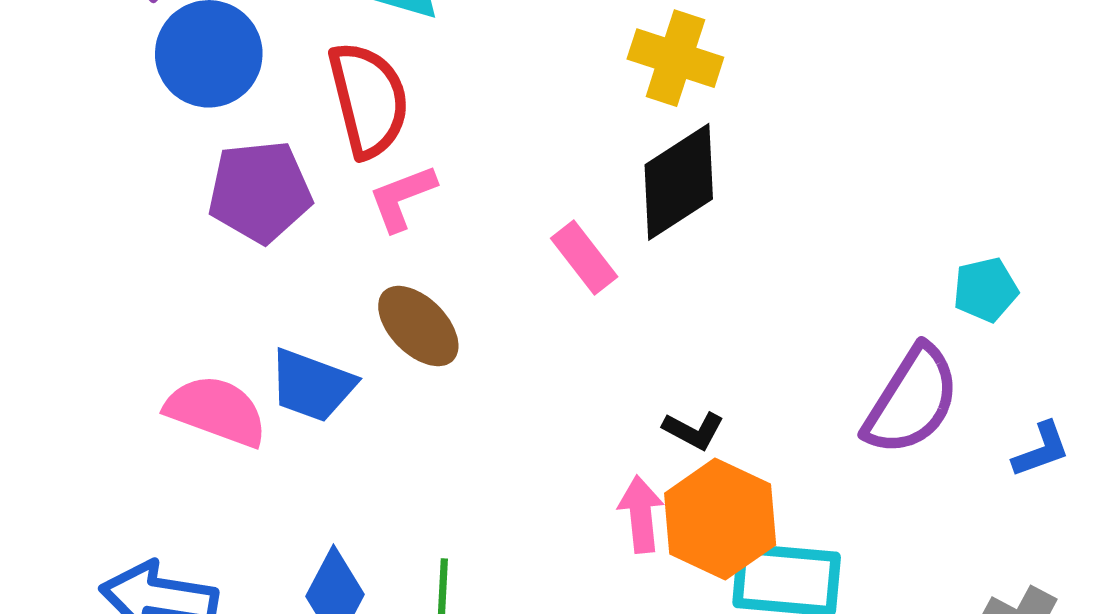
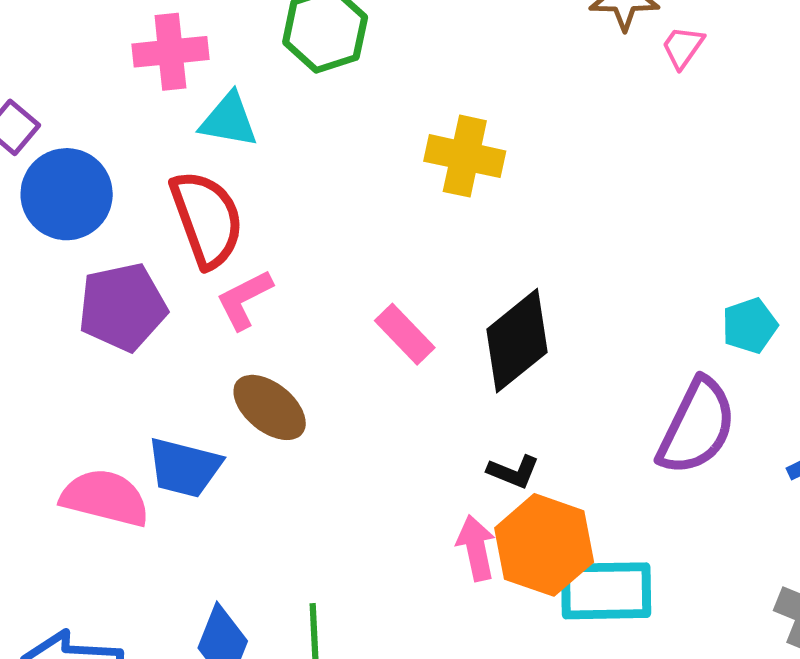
black diamond: (679, 182) -> (517, 341), moved

